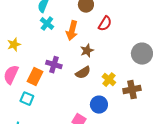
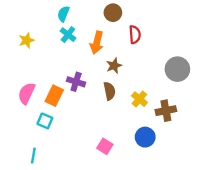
red semicircle: (105, 24) -> (135, 35), turned -35
yellow star: (14, 45) -> (26, 40), moved
brown semicircle: (83, 73) -> (109, 91), turned -70
blue circle: (99, 105) -> (145, 137), moved

